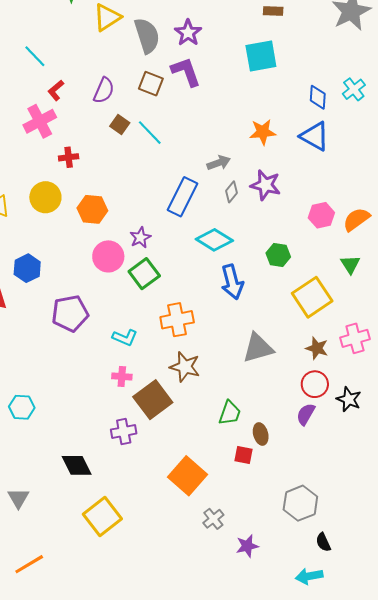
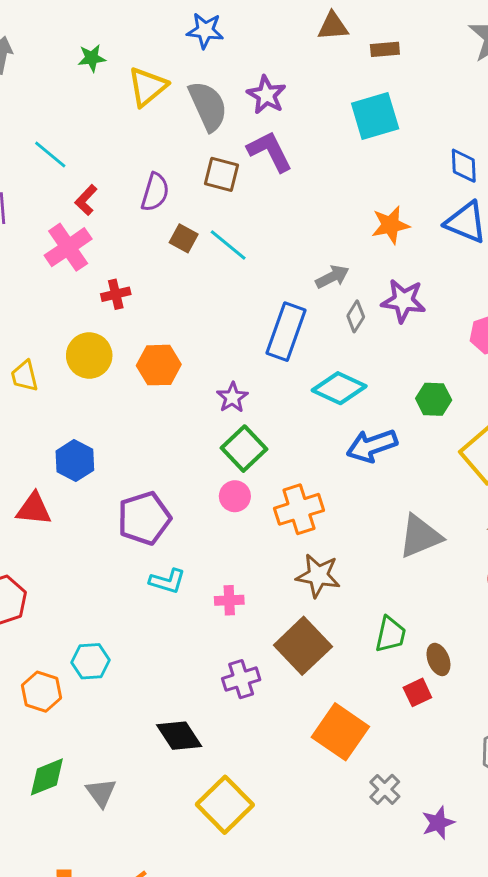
pink circle: (108, 256) -> (235, 496), moved, size x0.7
blue arrow: (232, 282) -> (372, 446), turned 92
cyan L-shape: (125, 338) -> (167, 581), moved
brown square: (153, 400) -> (303, 646), moved
red square: (244, 455) -> (417, 692), turned -30

